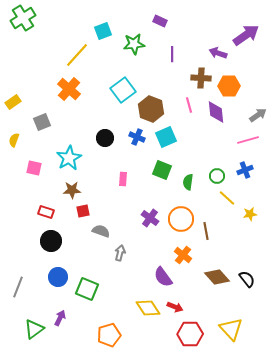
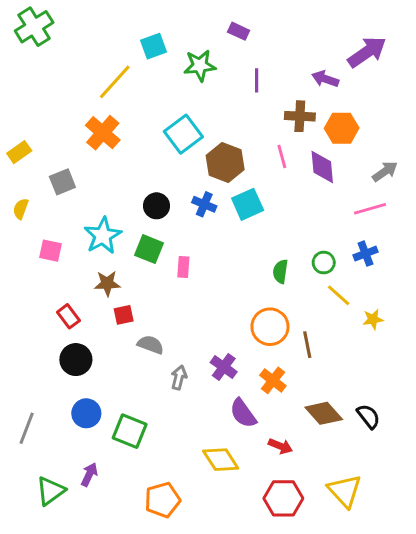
green square: (162, 170) -> (149, 249), moved
red rectangle: (46, 212) -> (68, 316), turned 35
purple cross: (150, 218) -> (224, 367), moved
red arrow: (175, 307) -> (280, 446), moved

